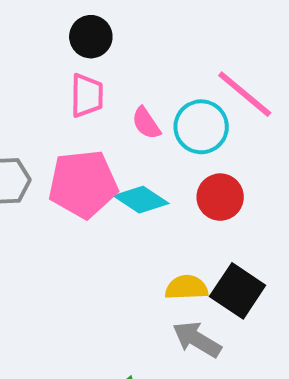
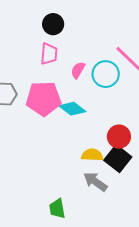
pink semicircle: (146, 123) -> (78, 70), turned 60
red circle: (220, 197) -> (119, 137), moved

